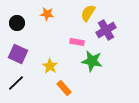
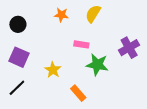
orange star: (47, 14) -> (61, 15), moved
purple cross: (106, 30) -> (129, 48), moved
orange rectangle: (64, 88) -> (78, 93), moved

